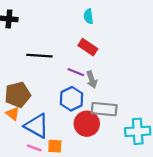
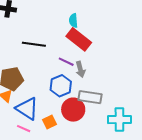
cyan semicircle: (88, 16) -> (73, 20), moved
red rectangle: (88, 47) -> (79, 39), size x1.4
orange square: (55, 146) -> (49, 122), moved, turned -32

